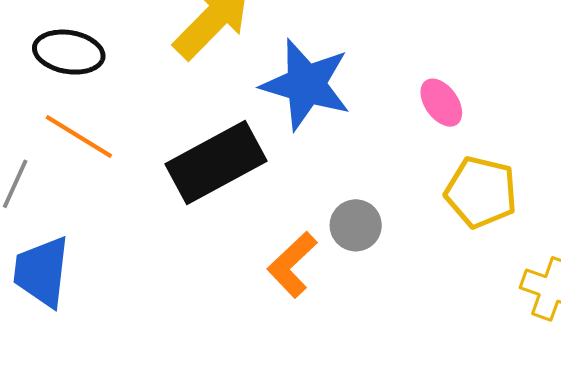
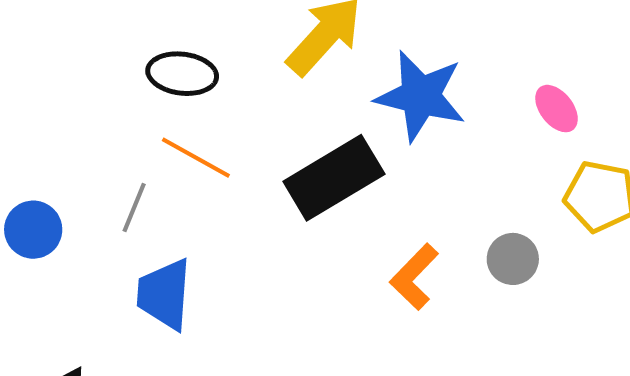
gray circle: (356, 225) -> (513, 259), moved

